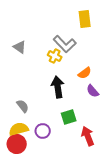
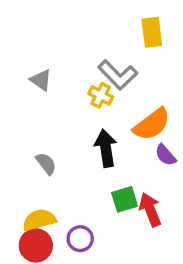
orange semicircle: (85, 73) -> (152, 124), size x1.6
gray semicircle: (23, 106) -> (46, 164), moved
purple circle: (43, 131) -> (80, 239), moved
red arrow: (88, 136) -> (150, 210), moved

